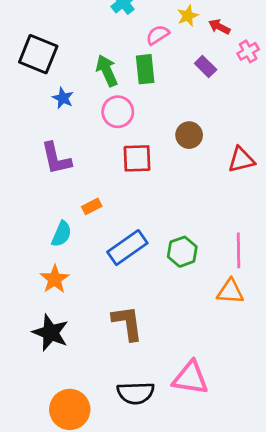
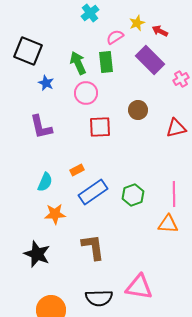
pink cross: (248, 51) -> (181, 79), moved
purple rectangle: (206, 66) -> (150, 60), size x1.8
orange rectangle: (92, 206) -> (77, 170), moved
orange star: (55, 279) -> (55, 214), moved, turned 30

